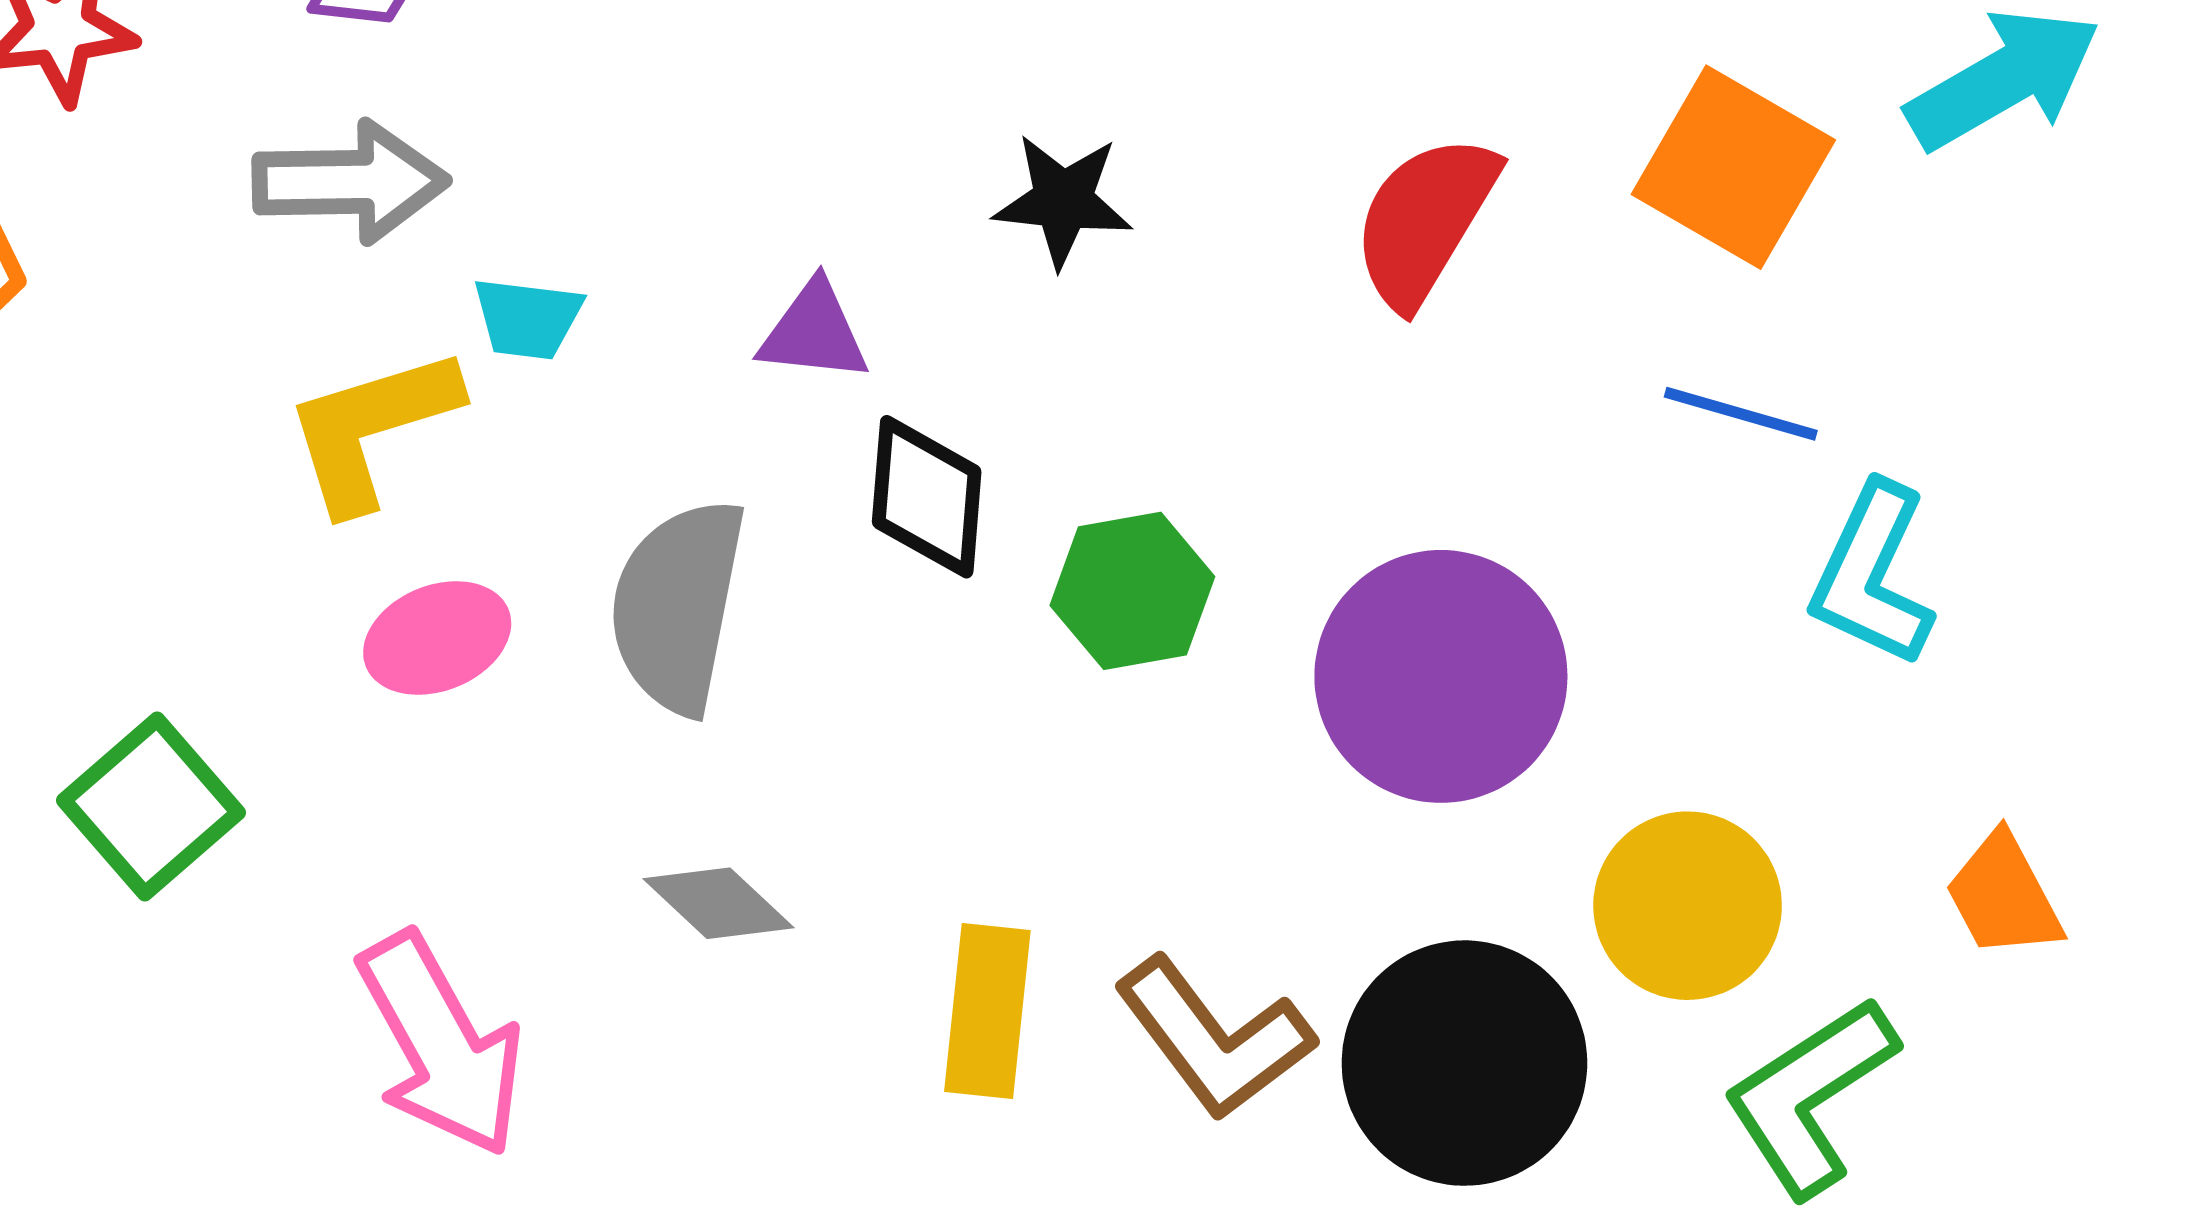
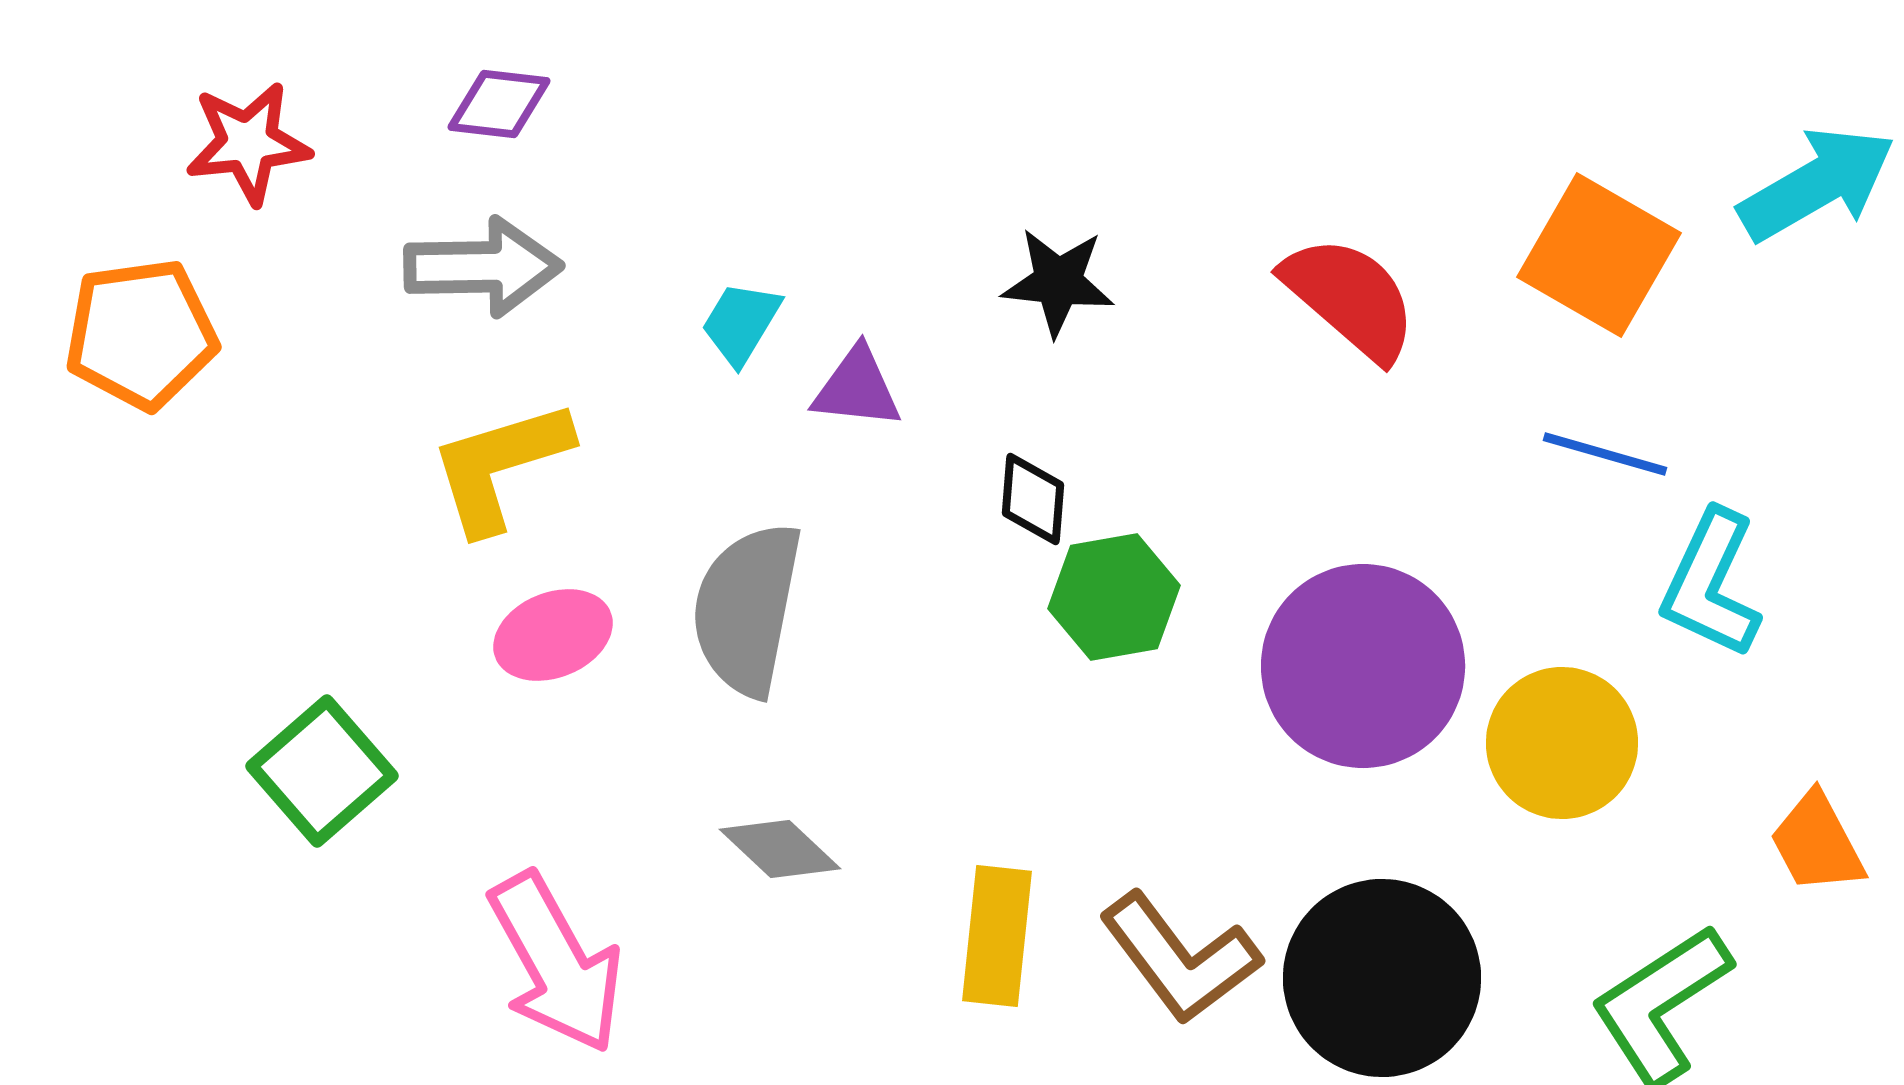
red semicircle: (1425, 220) -> (1350, 298), turned 100
cyan trapezoid: (528, 318) -> (741, 323), moved, turned 114
black diamond: (927, 497) -> (1033, 499), moved, size x0.7
yellow circle: (1688, 906) -> (1562, 743), moved

